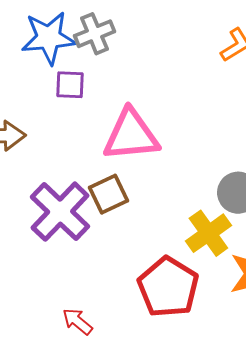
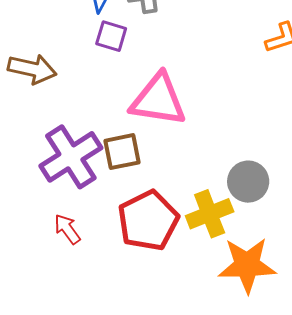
red pentagon: (168, 287) -> (148, 221), moved
red arrow: (77, 321) -> (67, 229), moved

